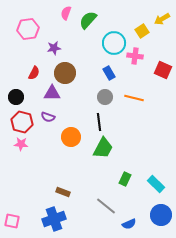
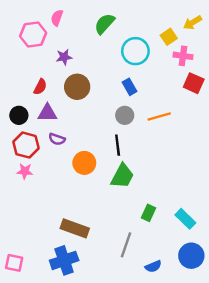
pink semicircle: (66, 13) -> (57, 18), moved
pink cross: (135, 56) -> (183, 56), moved
purple triangle: (52, 93) -> (47, 113), moved
orange line: (134, 98) -> (159, 117), turned -30
brown rectangle: (63, 192) -> (75, 228), size x1.6
gray line: (106, 206) -> (126, 245), turned 70

